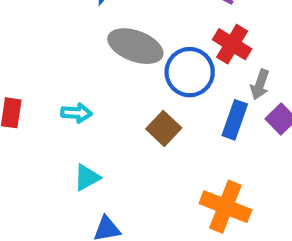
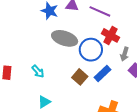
cyan arrow: (76, 113) -> (38, 71), turned 48
blue rectangle: (235, 120) -> (102, 74), moved, turned 30

